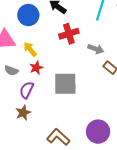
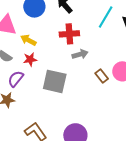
yellow arrow: (30, 49) -> (28, 40), turned -35
gray arrow: (96, 49) -> (80, 54), moved, turned -49

